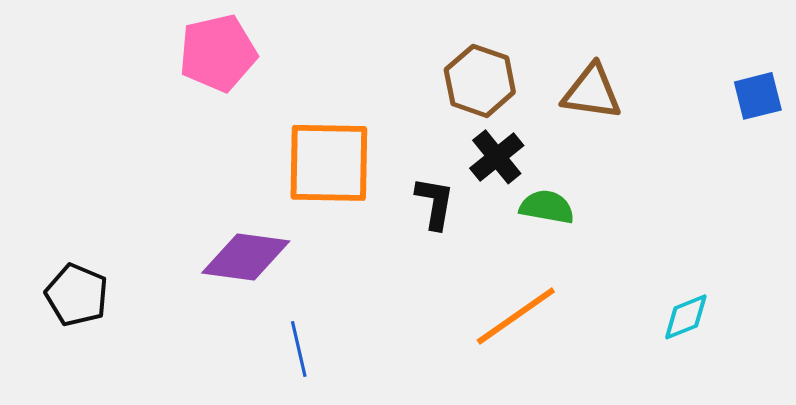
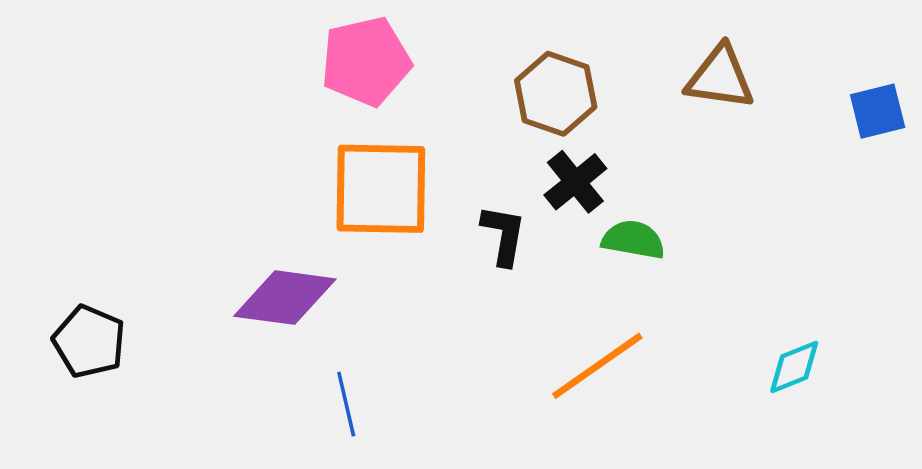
pink pentagon: (218, 53) -> (366, 61), moved
brown triangle: (592, 92) -> (720, 78), moved

